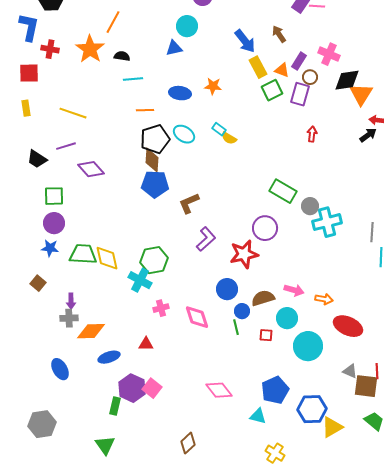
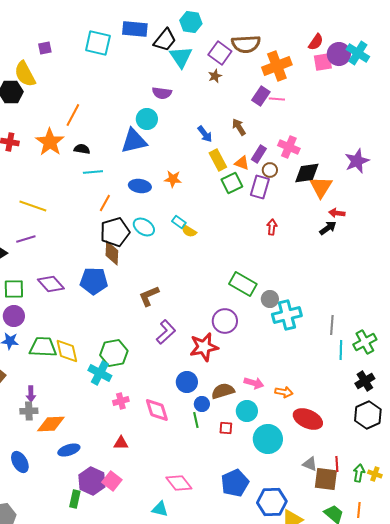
blue arrow: (245, 41) -> (205, 134), size x0.7
blue triangle: (174, 48) -> (134, 141), size x1.6
orange line: (145, 110) -> (105, 203), turned -60
purple diamond: (91, 169) -> (51, 284), moved
blue pentagon: (155, 184) -> (94, 281), moved
red triangle: (146, 344) -> (121, 443), moved
cyan triangle: (258, 416) -> (160, 509), moved

